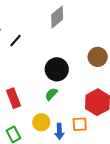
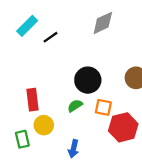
yellow circle: (41, 122) -> (44, 125), moved
orange square: (80, 124) -> (103, 107), moved

